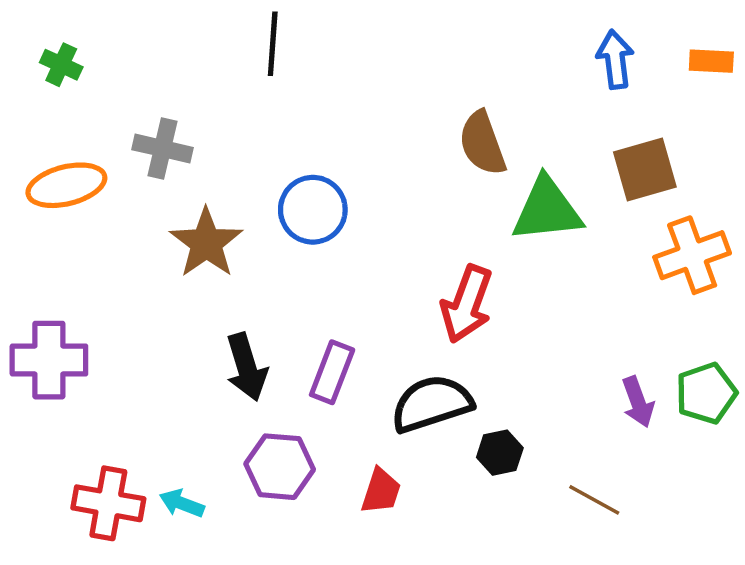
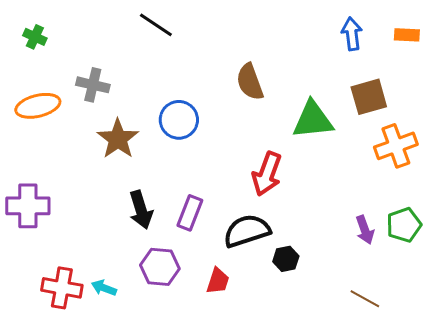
black line: (273, 44) -> (156, 25), turned -60
brown semicircle: (482, 143) -> (250, 82), moved
brown line: (594, 500) -> (365, 299), moved

